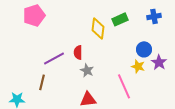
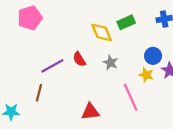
yellow diamond: (98, 28) -> (102, 32), turned -30
red semicircle: (78, 52) -> (79, 59), turned -32
gray star: (87, 70) -> (111, 63), moved

